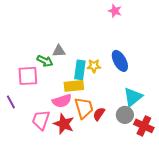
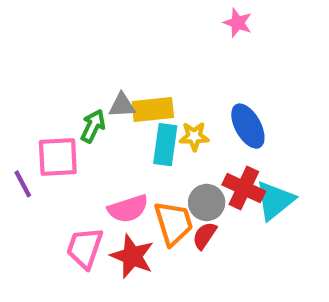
green arrow: (45, 61) -> (93, 126), turned -91
yellow rectangle: (74, 86) -> (153, 110), moved
purple line: (11, 102) -> (23, 184), moved
gray circle: (125, 115) -> (207, 202), moved
red cross: (144, 126) -> (244, 188), moved

